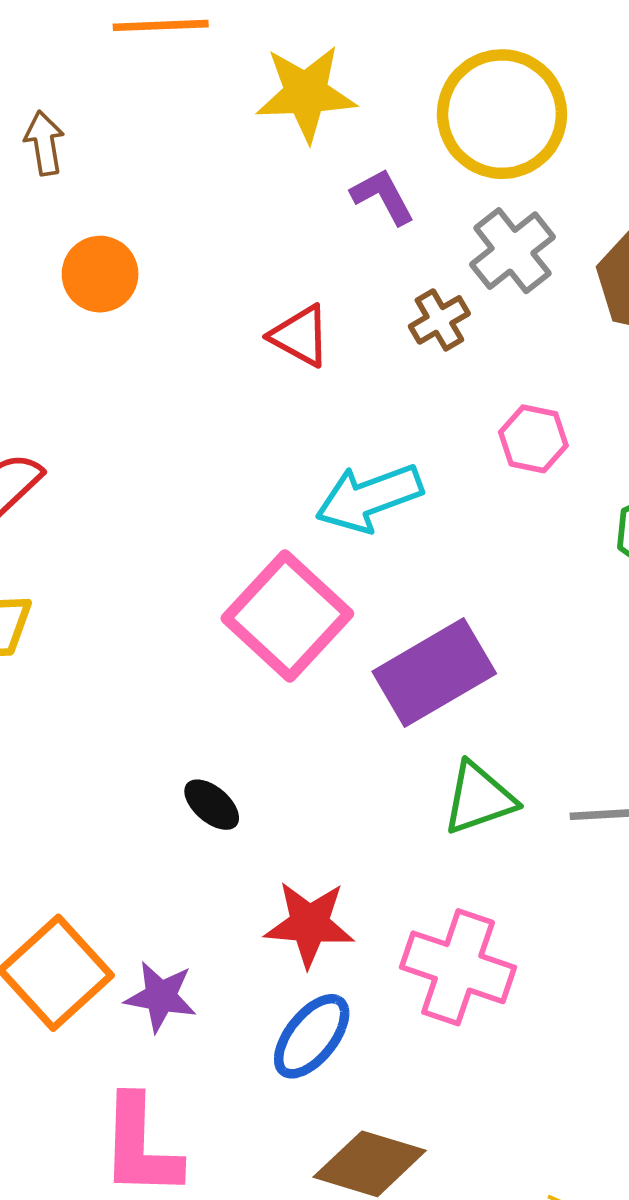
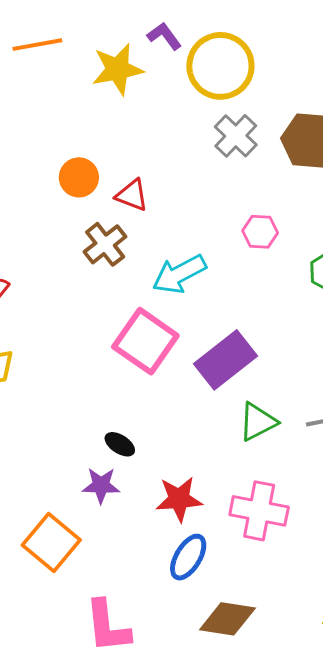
purple L-shape: (383, 196) -> (164, 36), moved
orange circle: (100, 274) -> (79, 177), moved
brown cross: (439, 320) -> (105, 244), moved, size x1.4
purple star: (161, 997) -> (101, 485), moved

